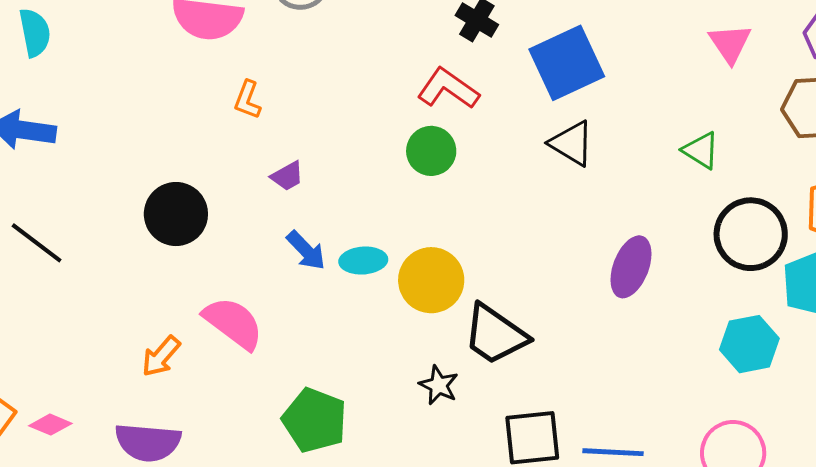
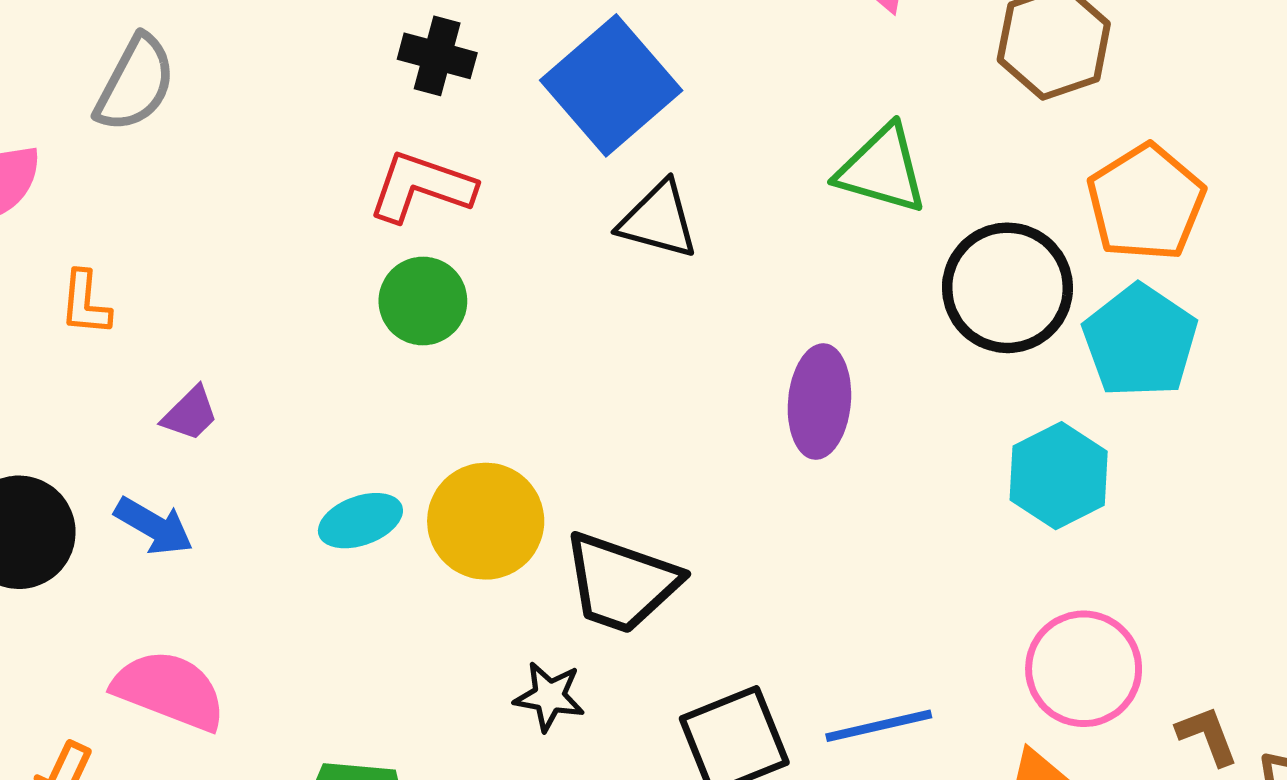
green triangle: (701, 150) -> (882, 169), size x1.4
blue arrow: (306, 250) -> (154, 526), moved

